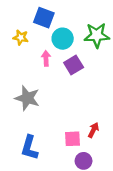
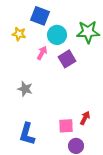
pink arrow: (46, 58) -> (42, 53), turned 32
gray star: (27, 98) -> (25, 89), size x0.7

